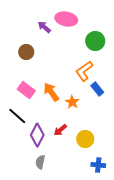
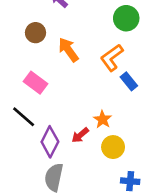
orange arrow: (51, 92) -> (68, 50), moved
orange star: (72, 102) -> (103, 119), moved
gray semicircle: (40, 162) -> (54, 177), size x1.5

